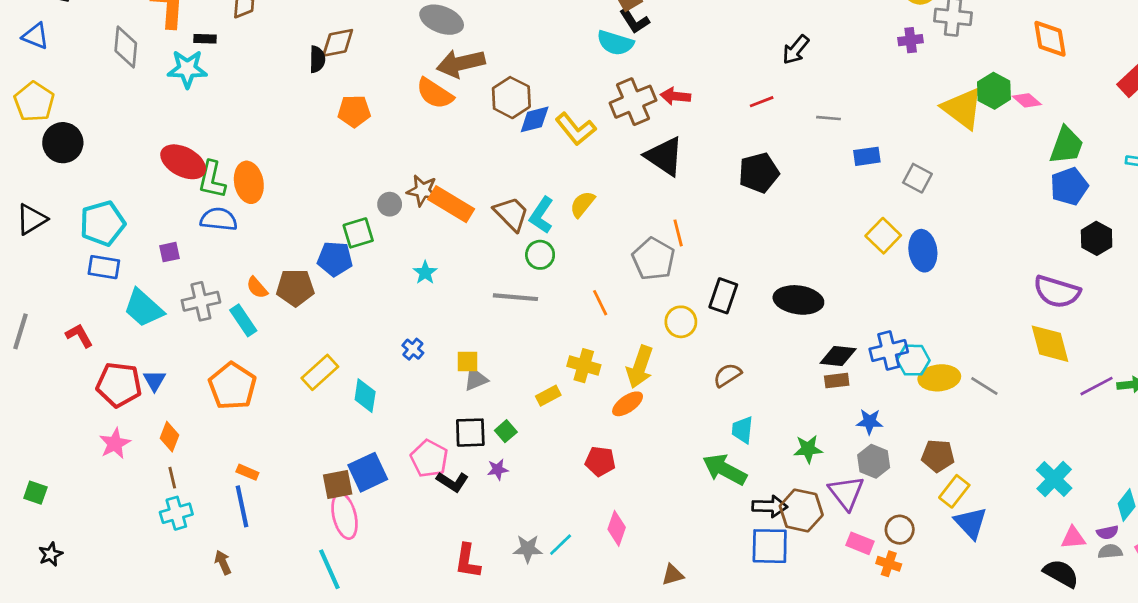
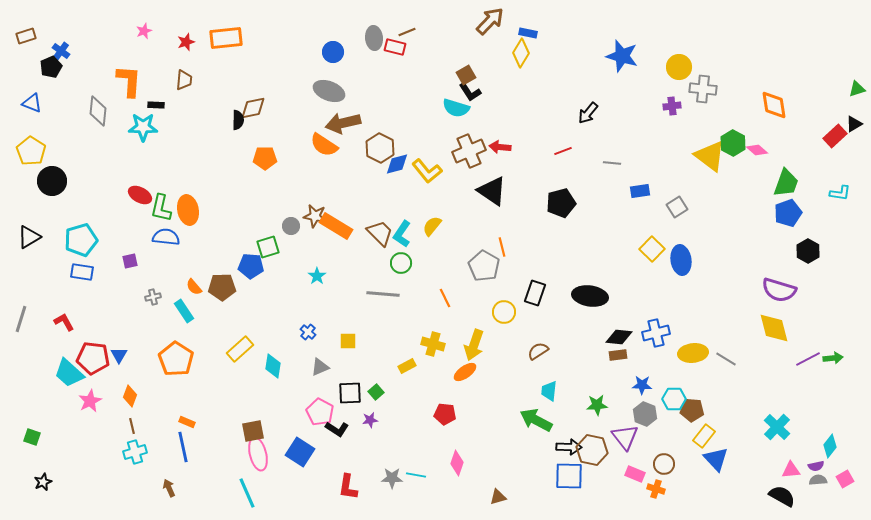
red ellipse: (183, 162) -> (140, 195), size x0.7
gray square: (917, 178) -> (677, 207), turned 30
gray cross: (201, 301) -> (153, 297), size x0.6
cyan trapezoid: (144, 308) -> (69, 373), moved
cyan hexagon: (913, 360) -> (674, 399), moved
gray triangle: (476, 379) -> (320, 367), moved
blue square: (368, 472) -> (300, 452), moved, turned -32
cyan line: (561, 545) -> (416, 475), turned 54

